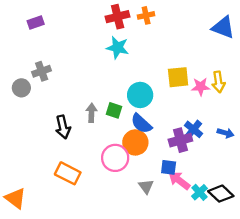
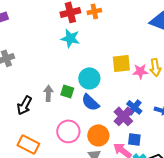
black arrow: (63, 127) -> (24, 105), turned 42
purple cross: (180, 140) -> (123, 116), turned -30
orange circle: (135, 142) -> (98, 135), moved
blue square: (169, 167) -> (134, 139), moved

